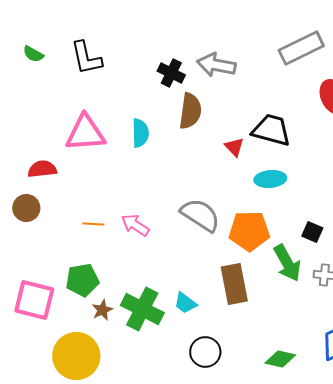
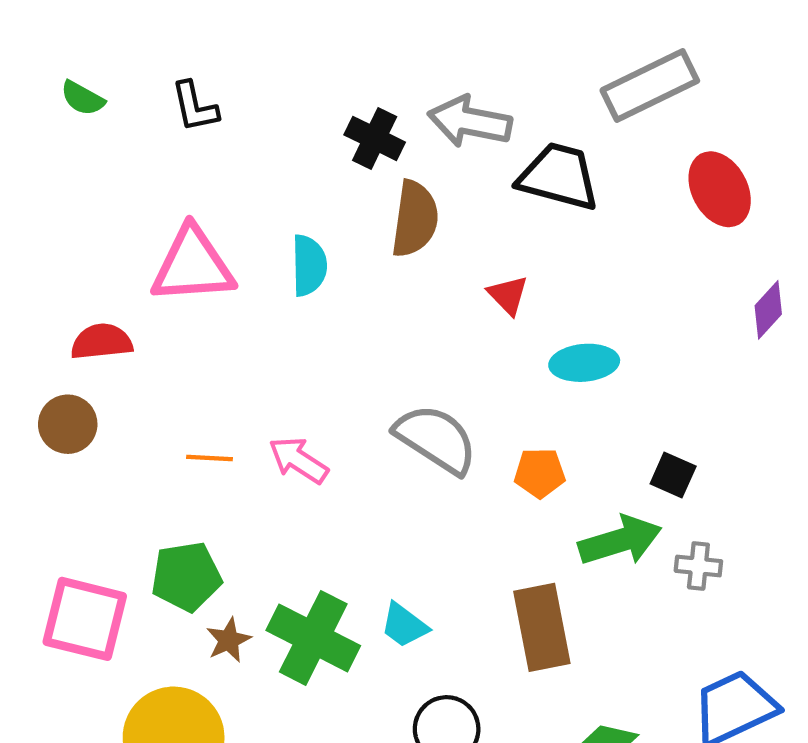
black L-shape: (86, 58) -> (195, 107), size x0.7
black trapezoid: (271, 130) -> (559, 177), moved
orange pentagon: (249, 231) -> (540, 473), size x0.6
green arrow: (287, 263) -> (620, 541), turned -78
brown rectangle: (234, 284) -> (542, 627), moved

